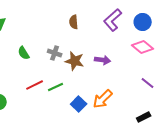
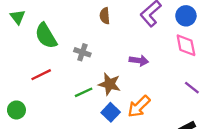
pink diamond: (143, 47) -> (186, 45), turned 40
green semicircle: (24, 53) -> (46, 36), moved, size x1.6
brown star: (75, 61) -> (109, 84), moved
red line: (35, 85) -> (41, 75), moved

